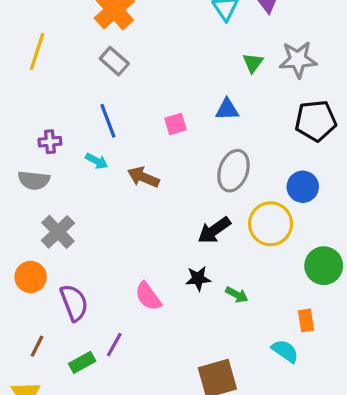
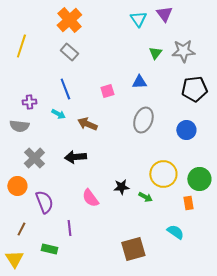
yellow circle: (271, 224) -> (163, 174), moved
black arrow: (214, 230) -> (75, 157), moved, turned 30
orange rectangle: (306, 320) -> (188, 203), moved
purple line: (114, 345) -> (69, 228), turned -35
green rectangle: (82, 362) -> (49, 249), moved, turned 42

